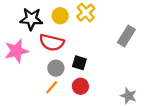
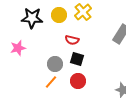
red semicircle: (52, 42) -> (72, 40), moved, size x0.6
pink star: (16, 51) -> (18, 48), size x0.7

